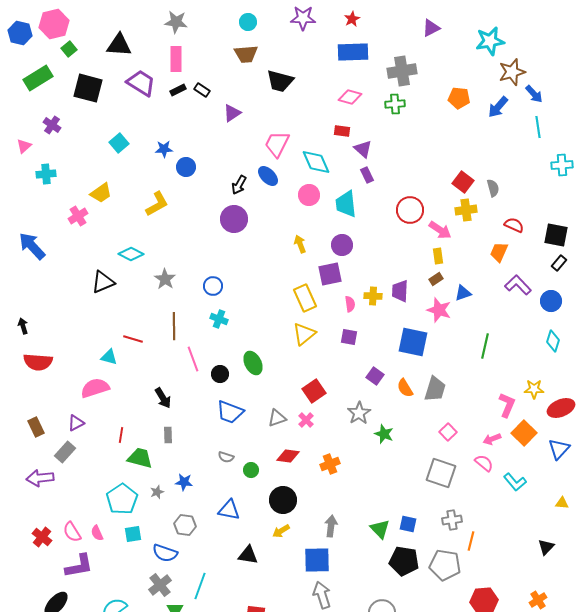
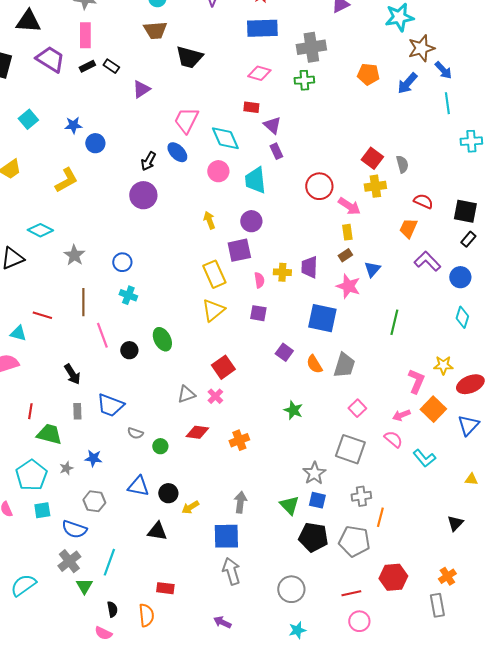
blue triangle: (463, 293) -> (372, 269), turned -30
blue trapezoid: (230, 412) -> (110, 405), moved
gray star: (359, 413) -> (314, 473), moved
black circle: (283, 500) -> (168, 493), moved, size x0.7

